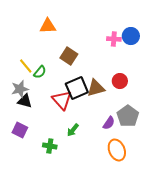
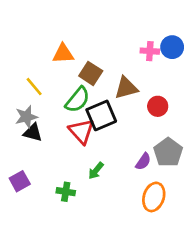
orange triangle: (48, 26) -> (63, 54), moved
green semicircle: (40, 72) -> (78, 100), moved, size x1.5
brown triangle: (96, 88) -> (126, 88), moved
purple square: (20, 130) -> (20, 181), moved, turned 35
orange ellipse: (117, 150) -> (154, 197), turned 40

